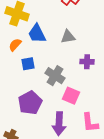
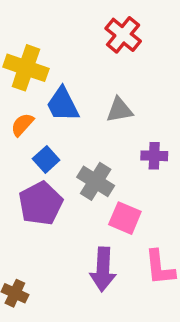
blue square: (28, 64) -> (46, 159), turned -32
purple pentagon: (30, 103) -> (41, 203), moved

